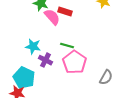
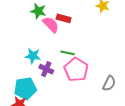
cyan pentagon: (24, 78) -> (25, 88), turned -30

